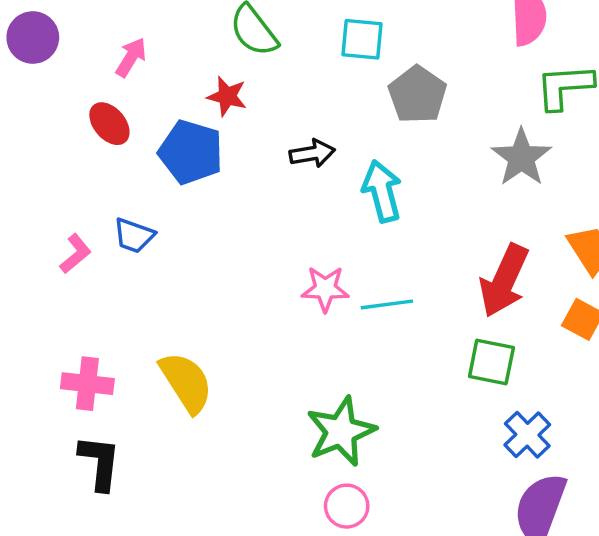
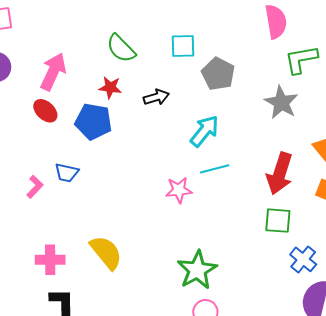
pink arrow: (131, 57) -> (53, 72), size x1.6
black arrow: (312, 153) -> (156, 97), moved
cyan arrow: (382, 191) -> (204, 131), turned 60
cyan line: (387, 304) -> (215, 169), moved

